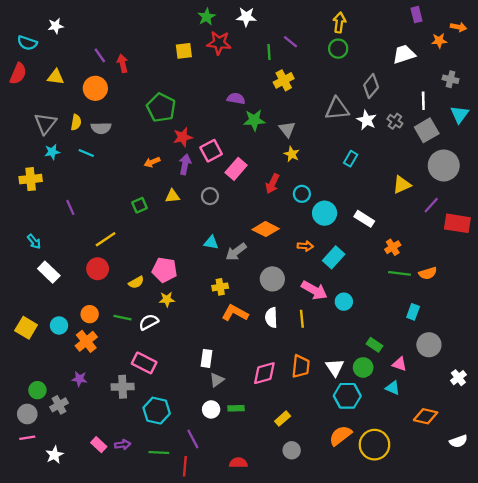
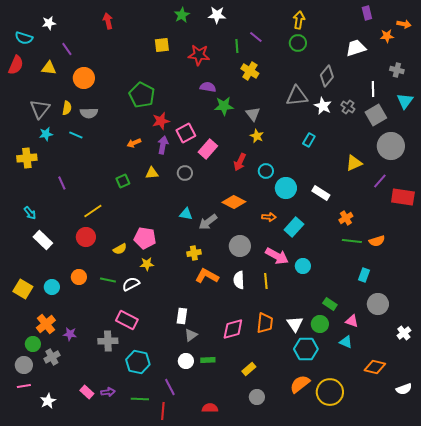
red star: (219, 43) -> (199, 55), moved
purple line: (100, 55) -> (67, 49), moved
red arrow: (123, 63) -> (108, 21), moved
yellow cross: (284, 80) -> (250, 71), turned -30
orange cross: (86, 341) -> (46, 324), moved

